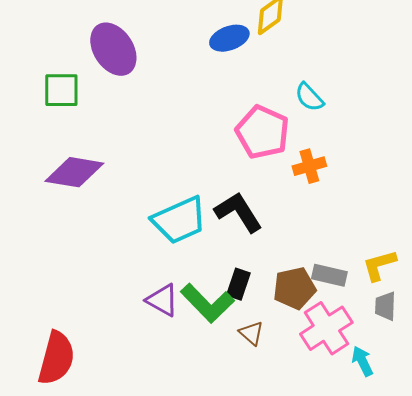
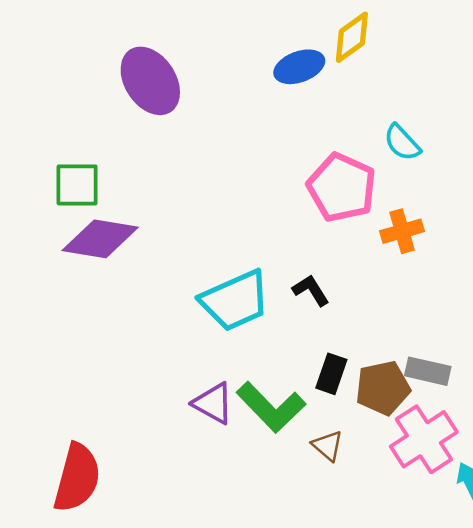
green square: (61, 90) -> (77, 185), moved
black L-shape: (238, 212) -> (311, 290), size x0.6
black rectangle: (238, 284) -> (331, 374), moved

